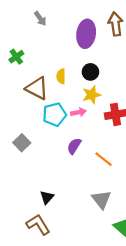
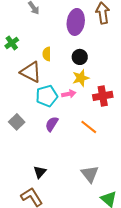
yellow semicircle: (61, 76) -> (47, 54), moved
purple semicircle: (74, 146) -> (52, 124), moved
orange line: (104, 159) -> (89, 127), moved

